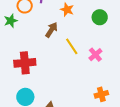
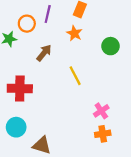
brown arrow: (51, 30) -> (44, 53), moved
pink cross: (95, 55) -> (101, 111), moved

